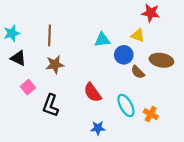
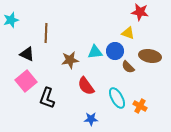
cyan star: (12, 33) -> (11, 20), moved
cyan triangle: (102, 40) -> (95, 52), moved
black triangle: (18, 58) -> (27, 54), moved
brown star: (55, 65) -> (70, 60), moved
pink square: (28, 87) -> (26, 81), size x1.5

